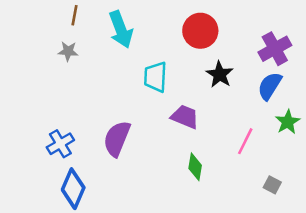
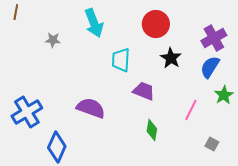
brown line: (74, 15) -> (16, 12), moved
purple semicircle: (117, 139) -> (91, 108), turned 88
blue cross: (60, 144) -> (27, 112), moved, size x1.4

